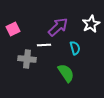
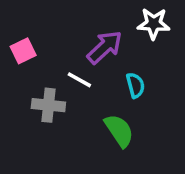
white star: (91, 24) -> (154, 24), moved, turned 30
white line: (44, 45) -> (79, 80), turned 32

